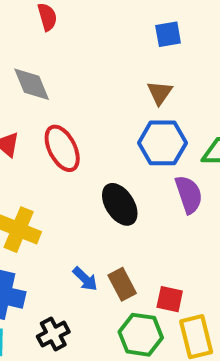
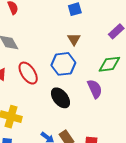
blue hexagon: (162, 143) -> (63, 64), moved

